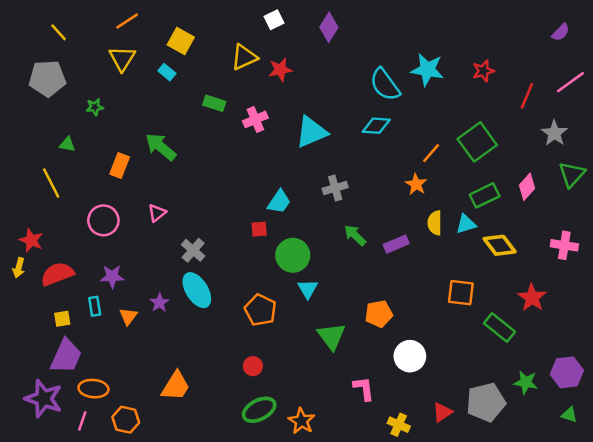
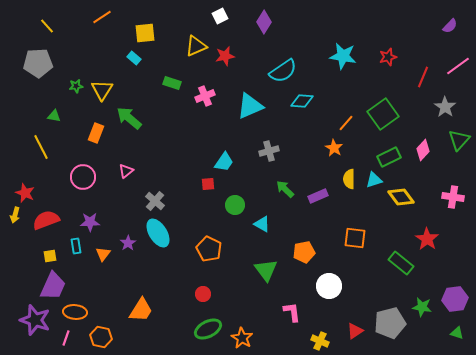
yellow square: (181, 41) -> (145, 33), turned -35
yellow triangle: (122, 58) -> (102, 90), moved
cyan semicircle: (385, 85) -> (283, 71), moved, turned -88
green circle: (293, 255) -> (235, 205), size x0.7
cyan triangle: (308, 289) -> (262, 224), moved, turned -30
orange square: (461, 293) -> (355, 238), moved

